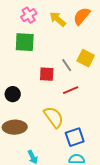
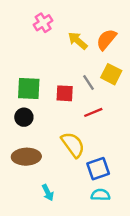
orange semicircle: (82, 16) -> (106, 39), moved
yellow arrow: (58, 19) -> (78, 41), moved
green square: (25, 42) -> (29, 88), moved

